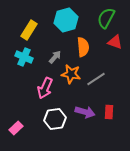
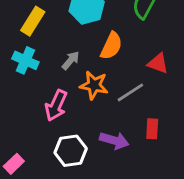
red triangle: (115, 42) -> (158, 63), moved
orange semicircle: (83, 47) -> (111, 46), turned 30
red rectangle: (109, 112) -> (152, 129), moved

